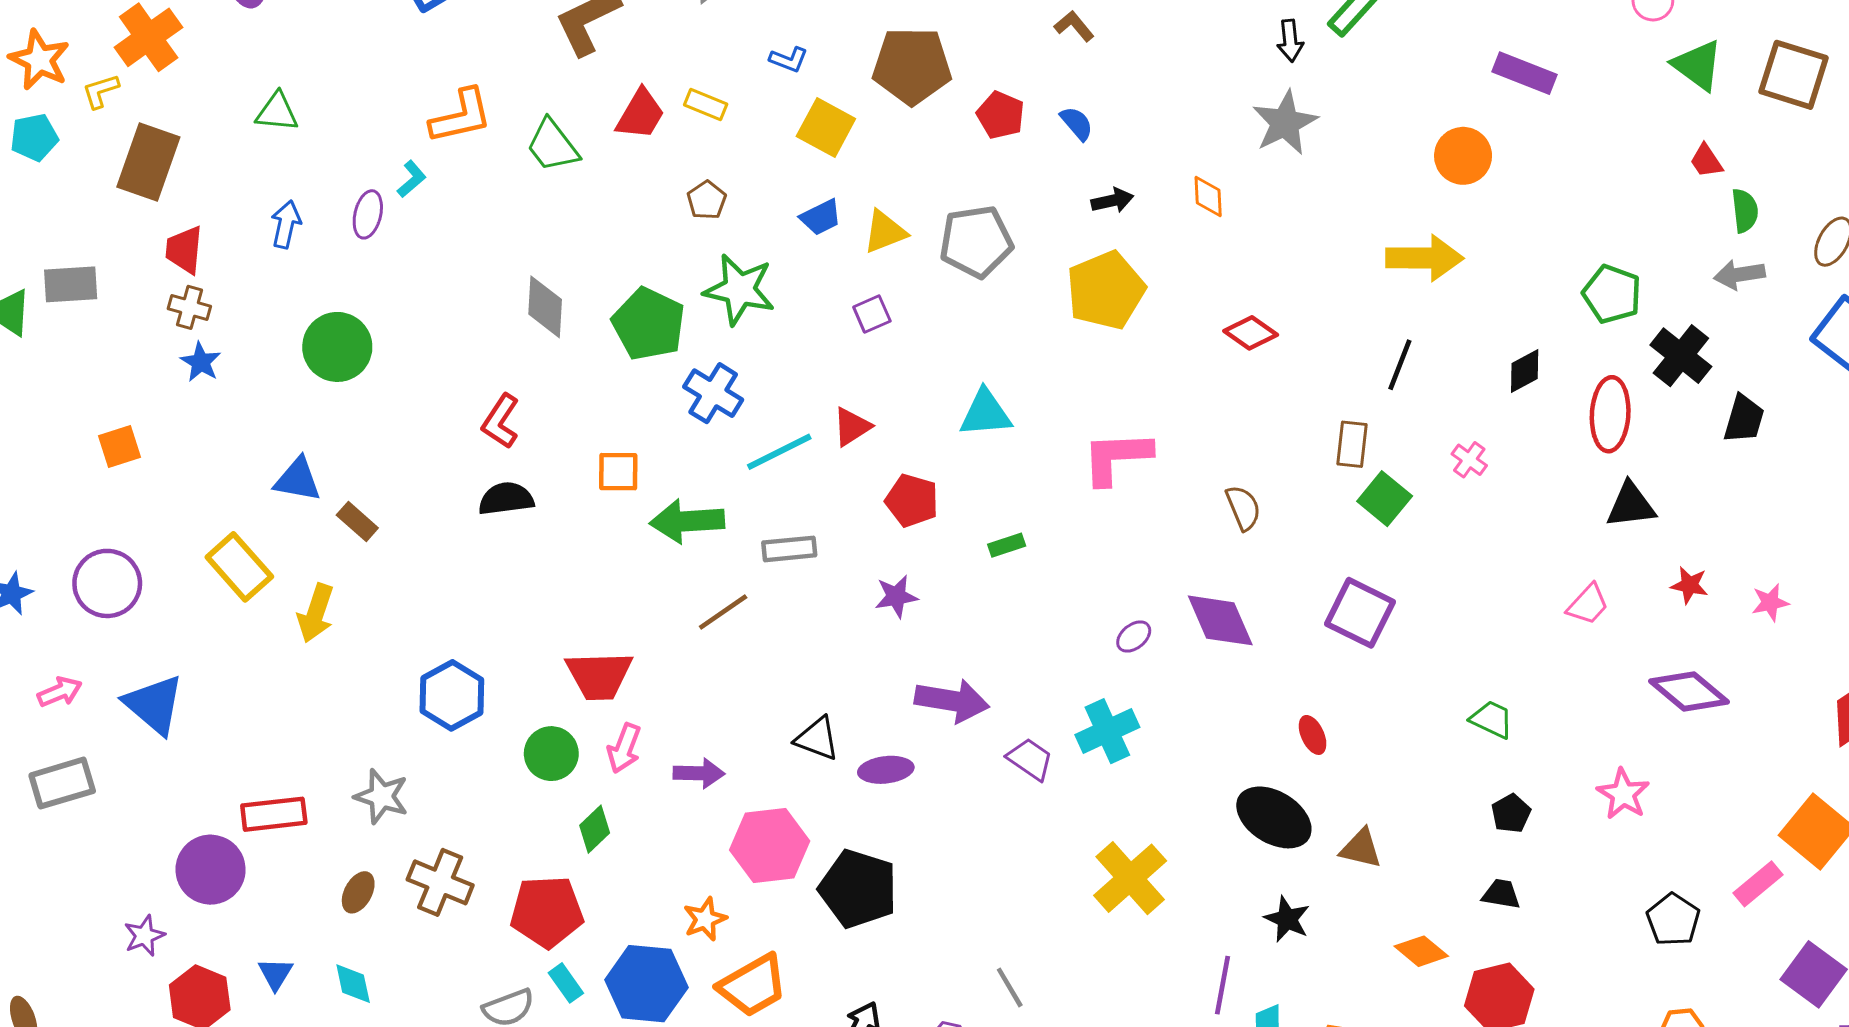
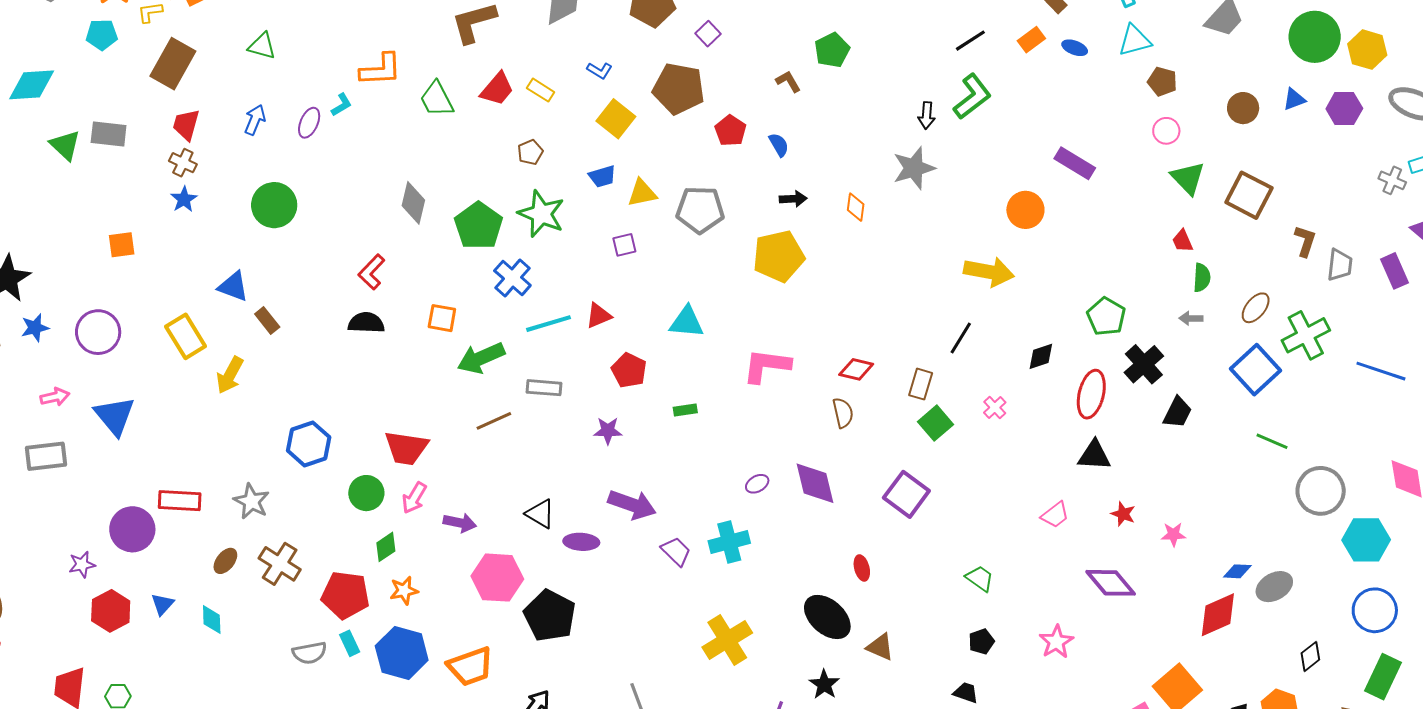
gray arrow: (1739, 275) -> (1191, 318), size x0.7
red diamond: (1251, 333) -> (856, 369), moved, turned -32
green arrow: (687, 521) -> (481, 358), turned -30
orange star: (705, 919) -> (404, 590), moved

